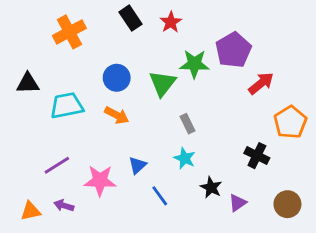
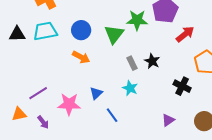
cyan trapezoid: (67, 106) -> (45, 31), moved
black star: (211, 187) -> (152, 61), moved
purple arrow: (64, 206) -> (43, 122), turned -144
orange triangle: (31, 211) -> (19, 114), moved

